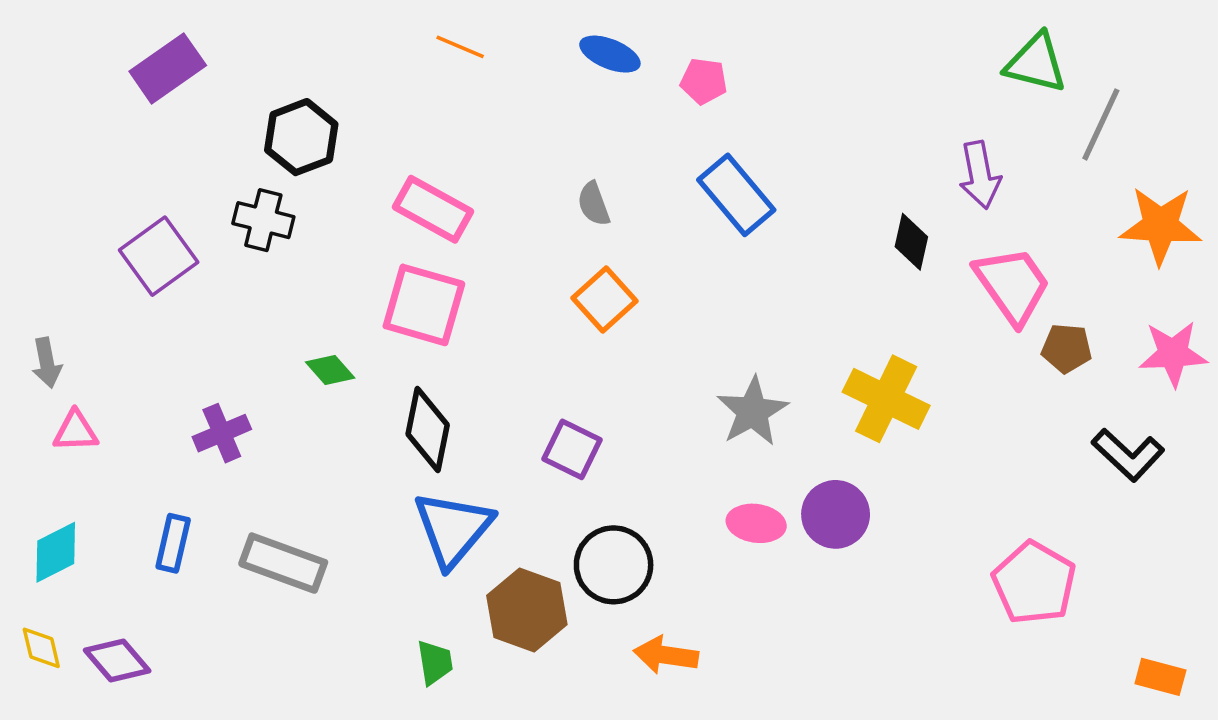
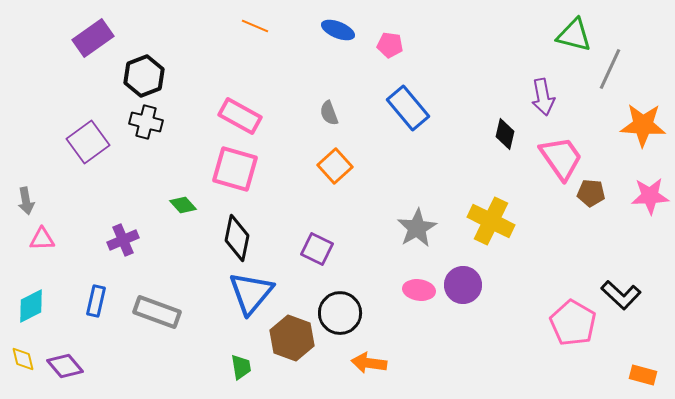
black hexagon: (301, 137) -> (144, 76), moved
black L-shape: (1128, 455) -> (621, 295), moved

